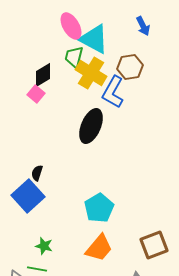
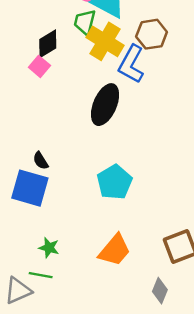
black semicircle: (37, 173) -> (41, 161), turned -49
blue square: (28, 196) -> (30, 188), turned -32
cyan pentagon: (99, 208) -> (115, 182), moved

